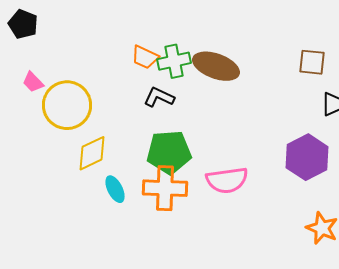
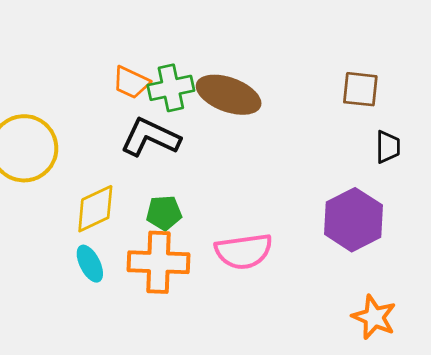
black L-shape: (159, 97) -> (150, 137), size x1.4
green pentagon: (169, 152) -> (164, 213), size x0.6
yellow diamond: (92, 153) -> (95, 209), moved

